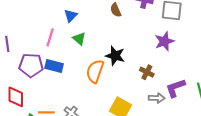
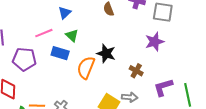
pink line: (50, 37) -> (44, 33), turned 48
blue rectangle: (54, 66) -> (60, 53), moved
gray arrow: (157, 98) -> (130, 97), moved

